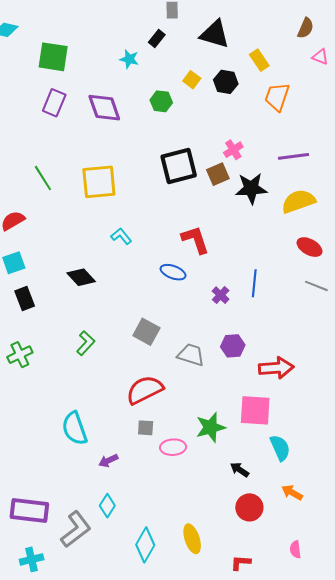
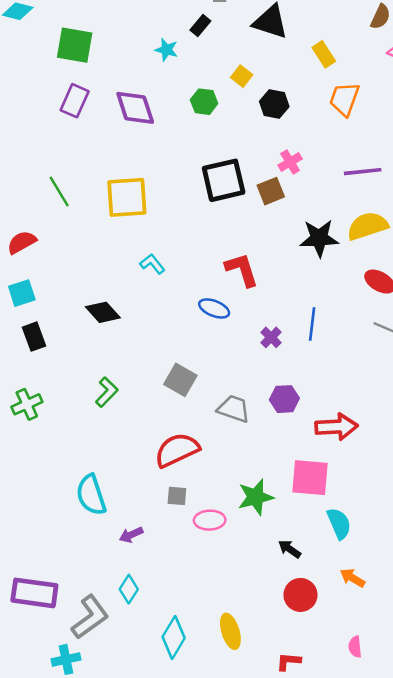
black hexagon: (226, 82) -> (274, 104), moved
black star: (251, 188) -> (319, 238), moved
cyan cross: (32, 559) -> (66, 659), moved

